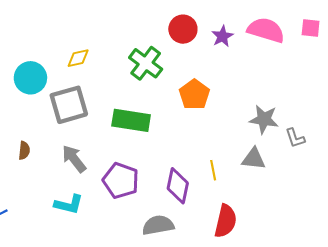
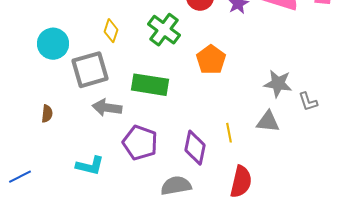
yellow diamond: (78, 58) -> (111, 31), moved, turned -60
gray arrow: (74, 159) -> (107, 108), moved, turned -44

